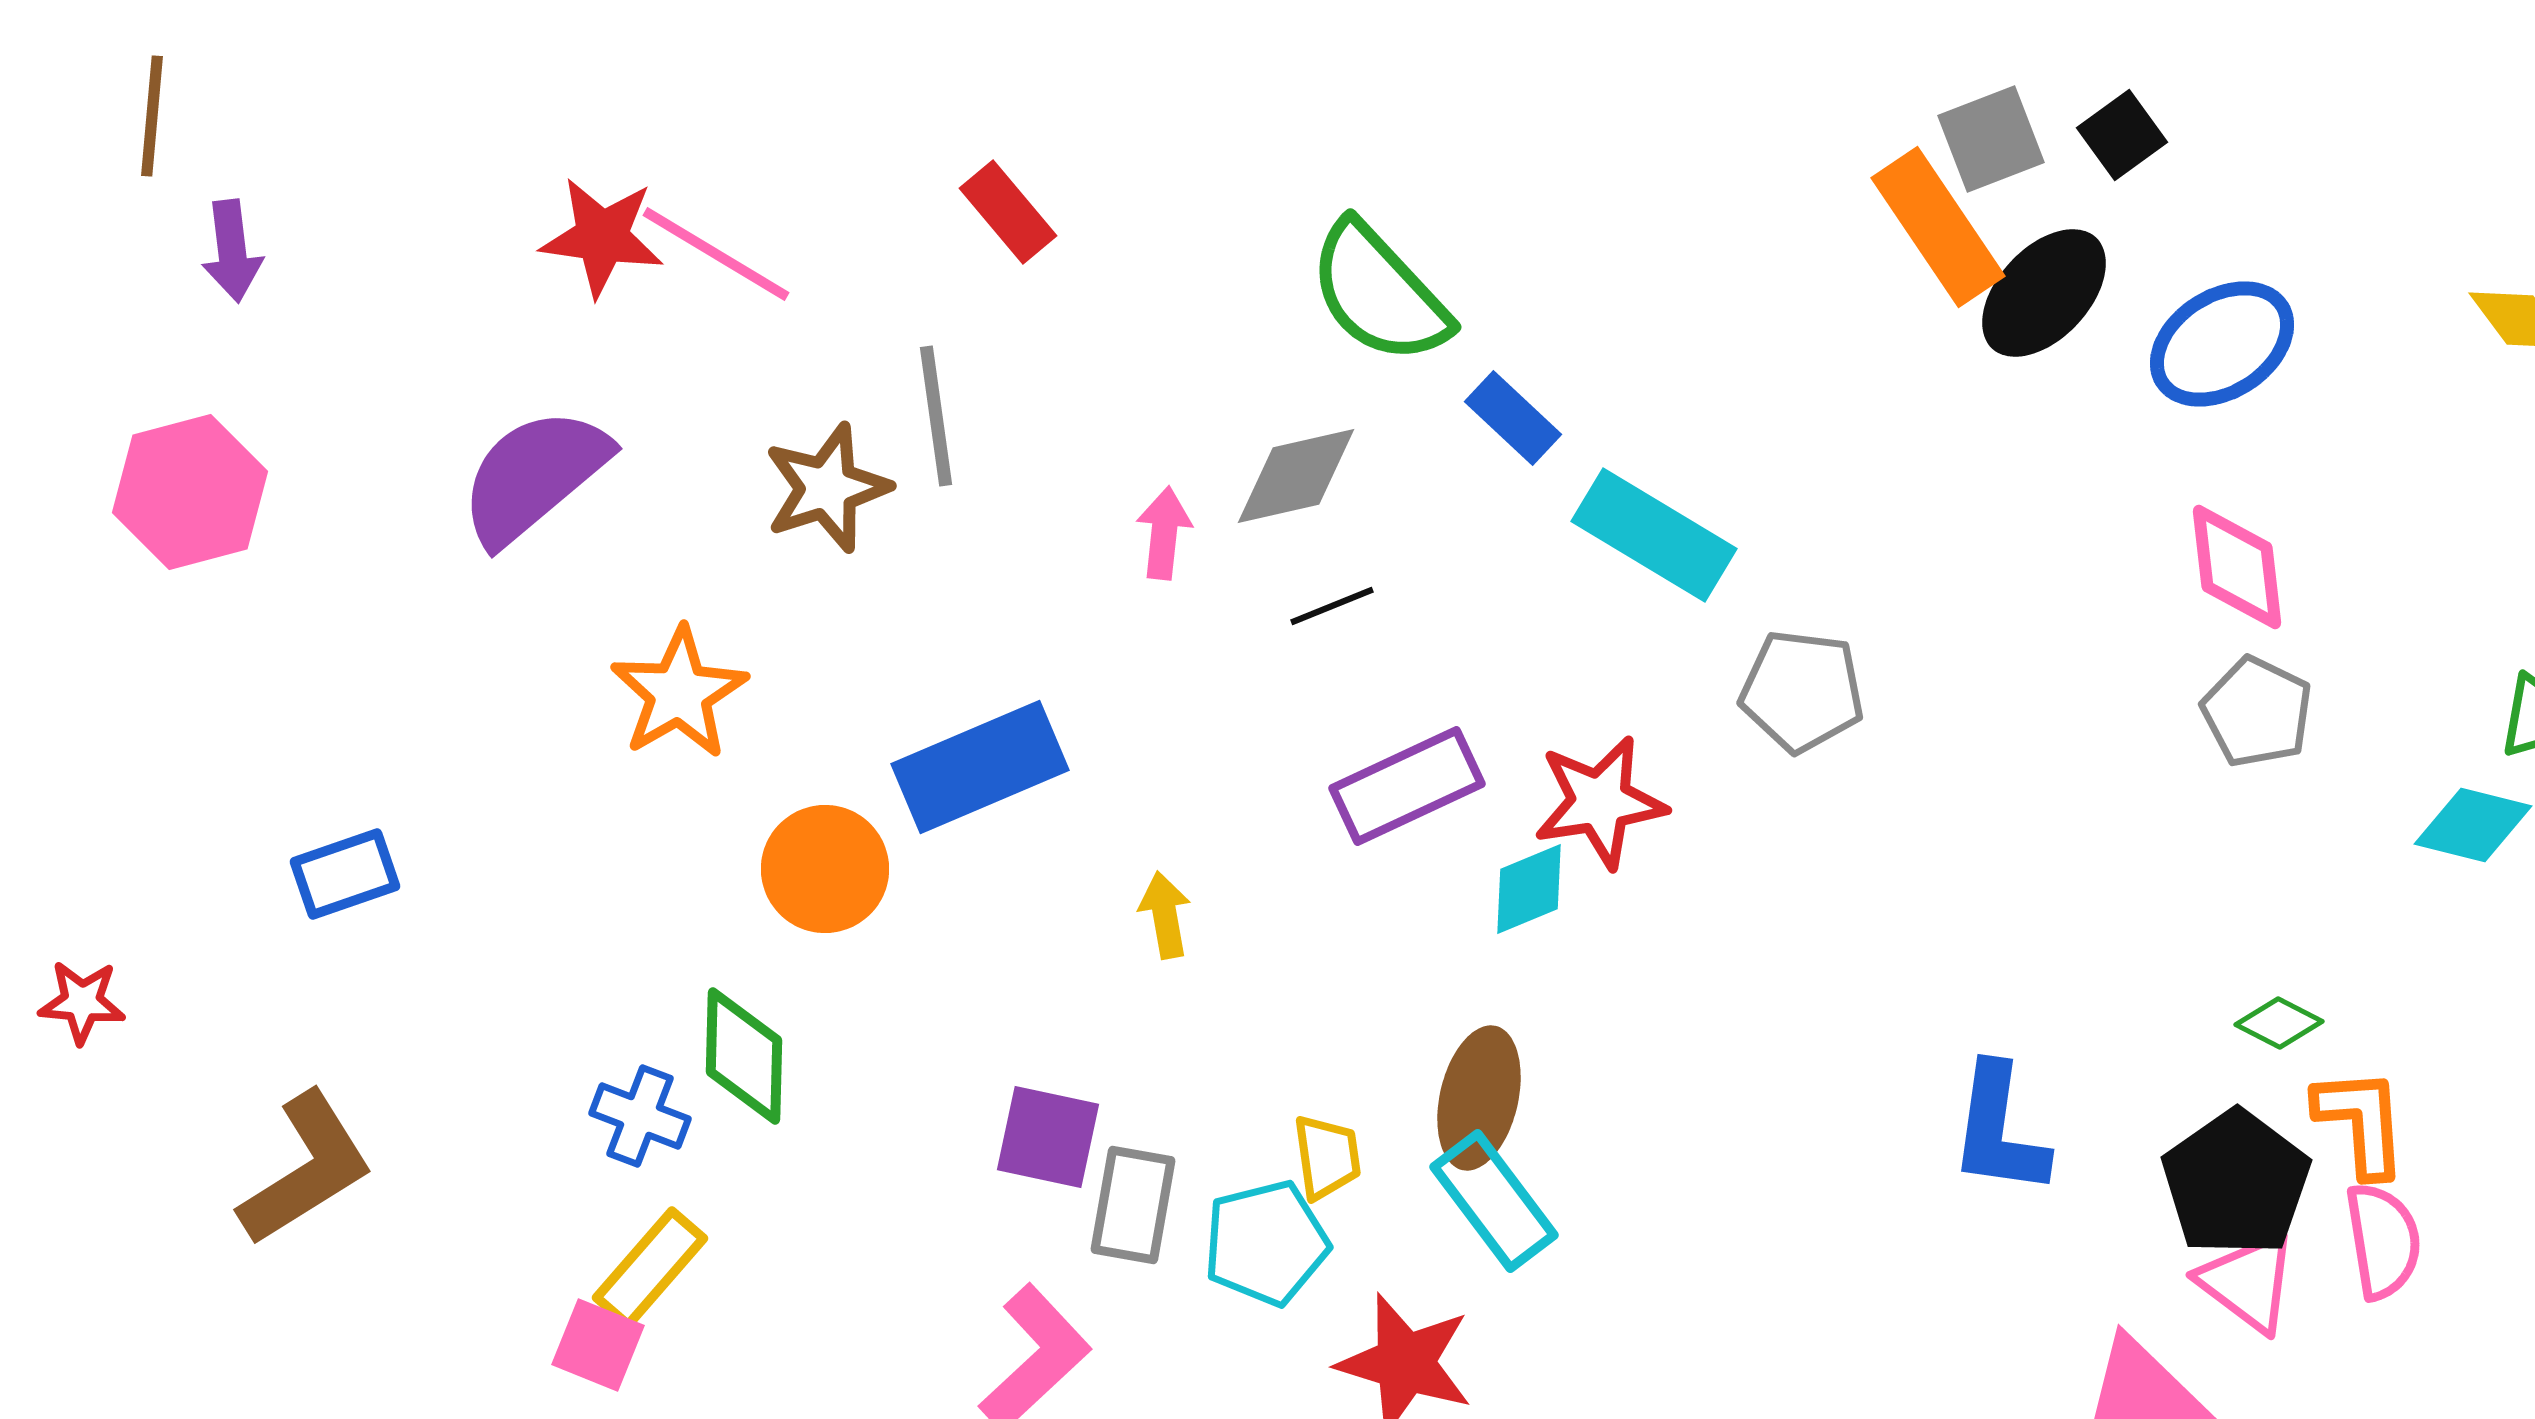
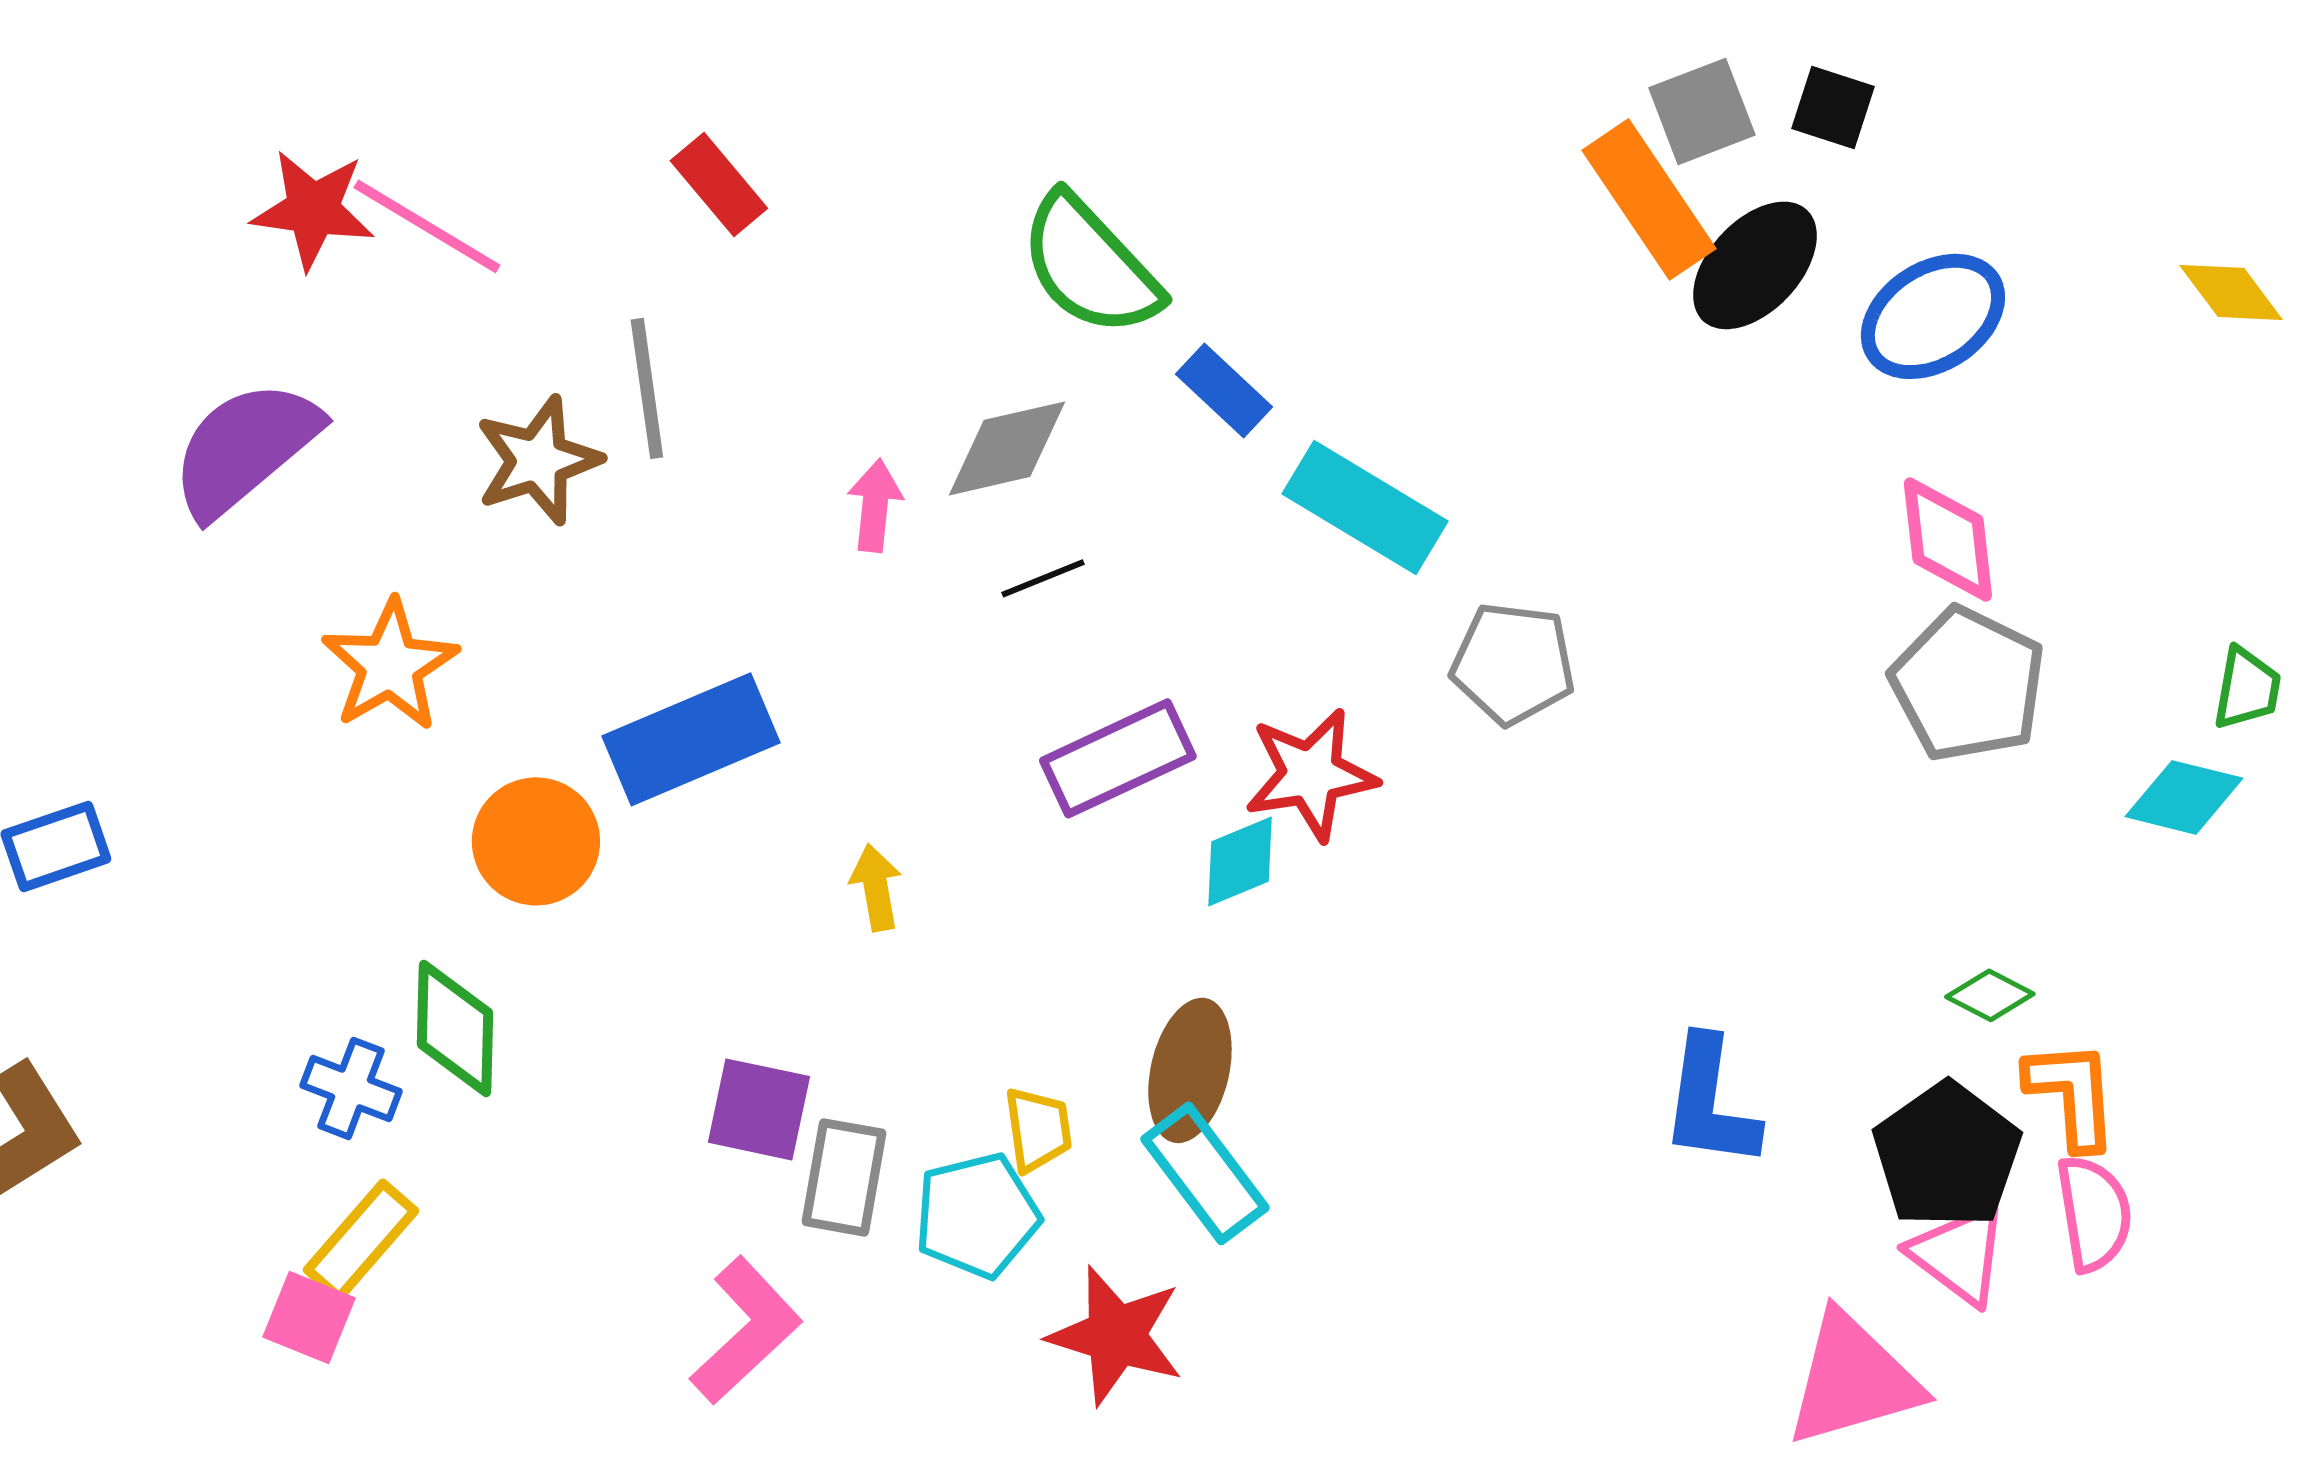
black square: (2122, 135) -> (1833, 107), turned -36
gray pentagon: (2257, 712) -> (1968, 684), size x1.4

